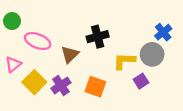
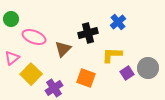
blue cross: (163, 32) -> (118, 22), moved
gray circle: (152, 54) -> (148, 68), moved
purple cross: (61, 86) -> (54, 88), moved

